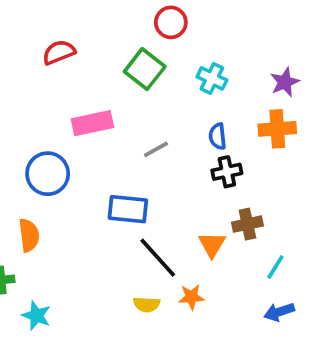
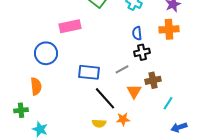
gray line: (156, 149) -> (122, 69), moved
blue arrow: (279, 312) -> (179, 127), moved

